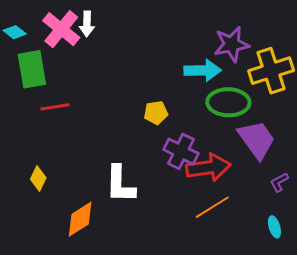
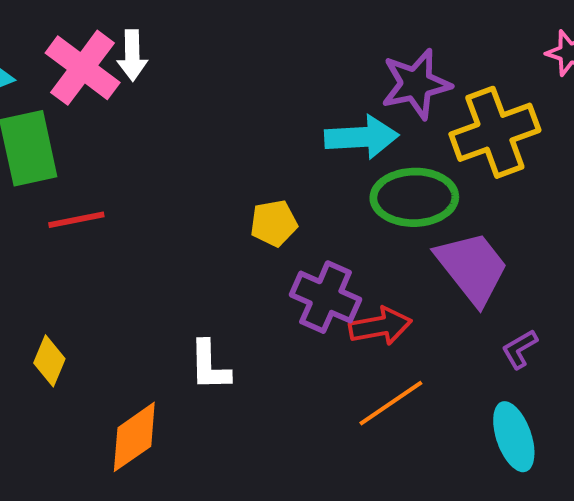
red arrow: (208, 168) -> (380, 326), size x0.7
white L-shape: (120, 184) -> (209, 366), size x0.7
cyan ellipse: (274, 227) -> (514, 437), size x1.6

